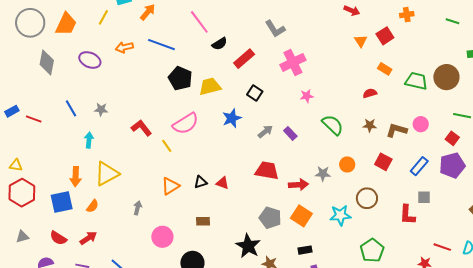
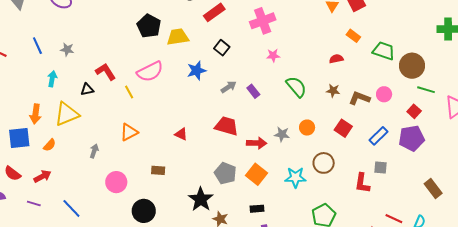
brown circle: (446, 77) -> (412, 66), moved
black triangle: (200, 182) -> (87, 89), moved

